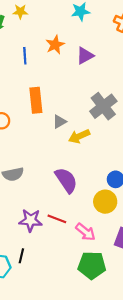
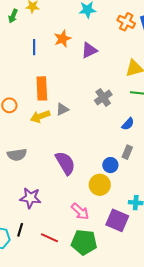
gray cross: (103, 106) -> (103, 97), size x0.7
yellow arrow: (79, 136) -> (40, 116), moved
red line: (57, 219) -> (49, 238), moved

